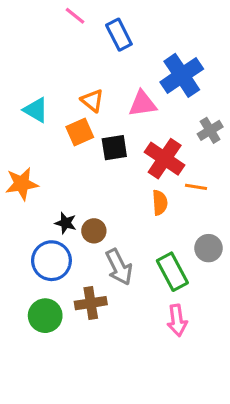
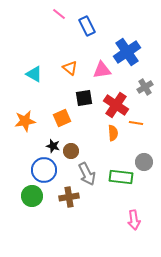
orange square: (80, 132) -> (62, 118), moved
green rectangle: (172, 272) -> (121, 177), turned -55
green circle: (45, 316) -> (32, 196), moved
pink arrow: (177, 320) -> (134, 220), moved

